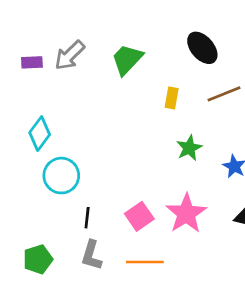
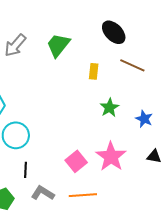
brown line: (224, 94) -> (132, 65), turned 50
black line: (87, 218) -> (26, 170), moved
gray L-shape: (91, 255) -> (43, 193), turned 110

